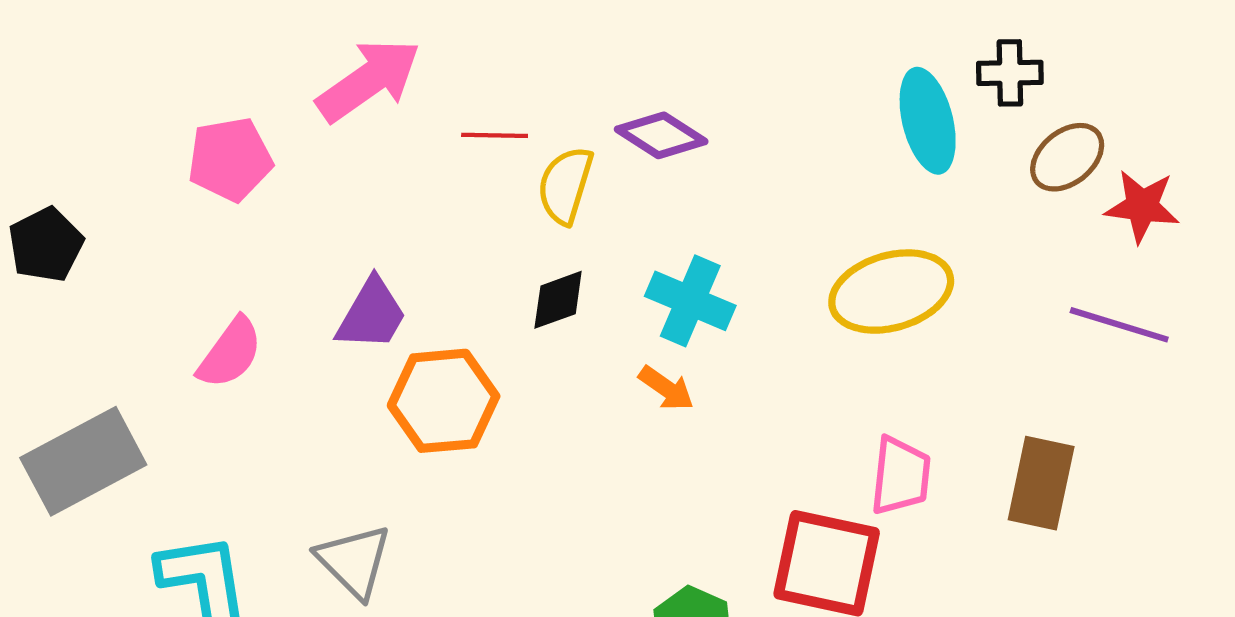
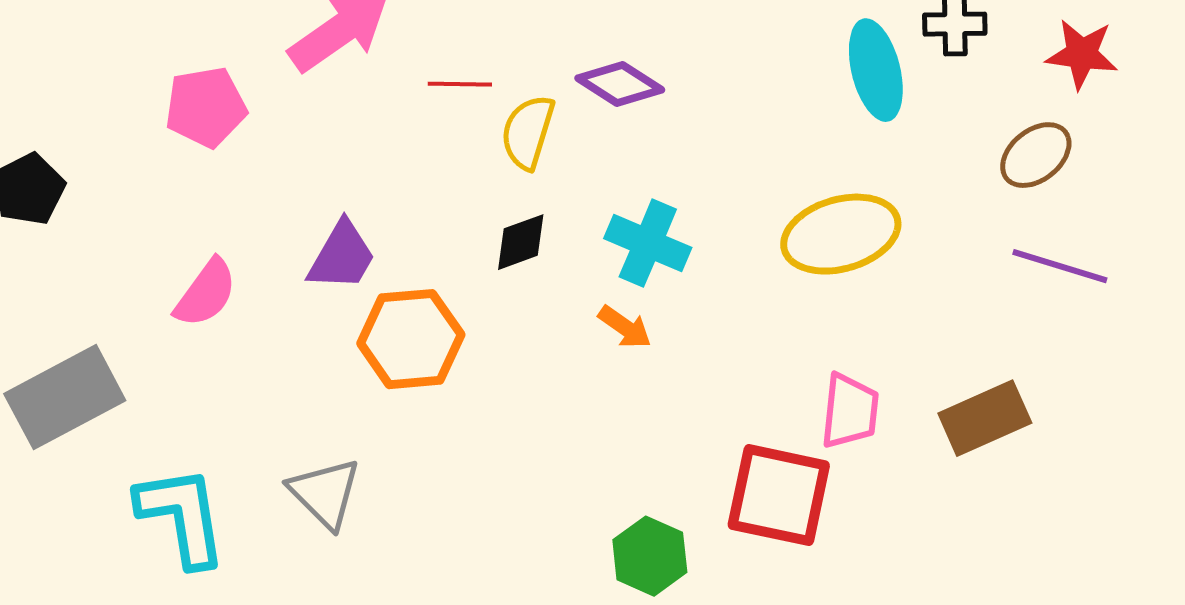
brown ellipse: (1067, 157) -> (1036, 155), moved
red star: (1142, 206) -> (1082, 54), moved
brown rectangle: (1041, 483) -> (985, 418), turned 54

